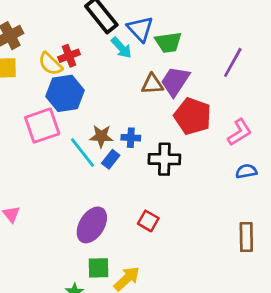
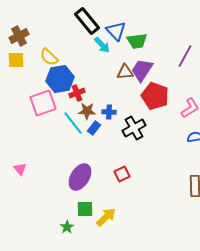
red cross: (69, 56) -> (77, 93), moved
black cross: (164, 159) -> (134, 128), turned -30
red square: (148, 221) -> (122, 174), turned 35

